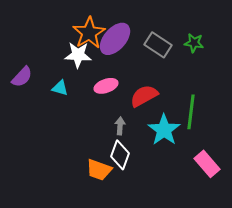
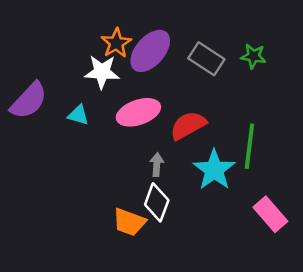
orange star: (89, 33) -> (116, 43), size x0.7
purple semicircle: (22, 77) -> (29, 101), size x1.4
pink ellipse: (106, 86) -> (138, 112), size x1.4

